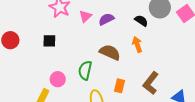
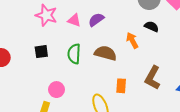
pink triangle: (85, 16) -> (74, 20), turned -48
black semicircle: (141, 21) -> (152, 26), moved
green semicircle: (85, 70) -> (74, 54), moved

